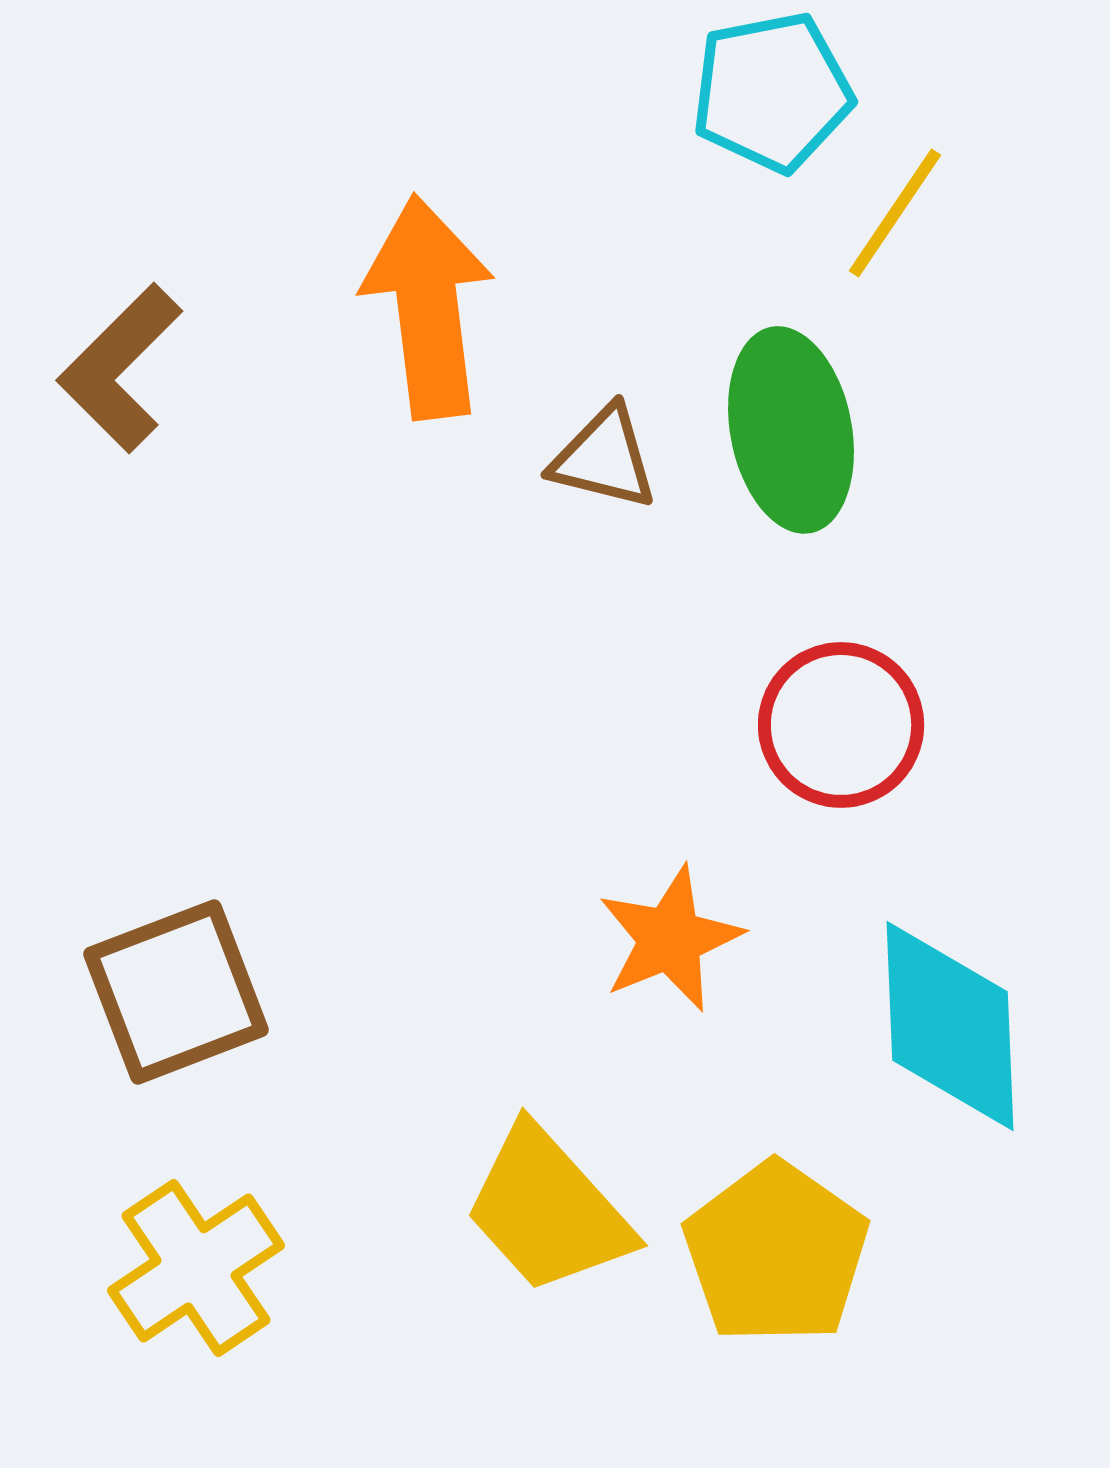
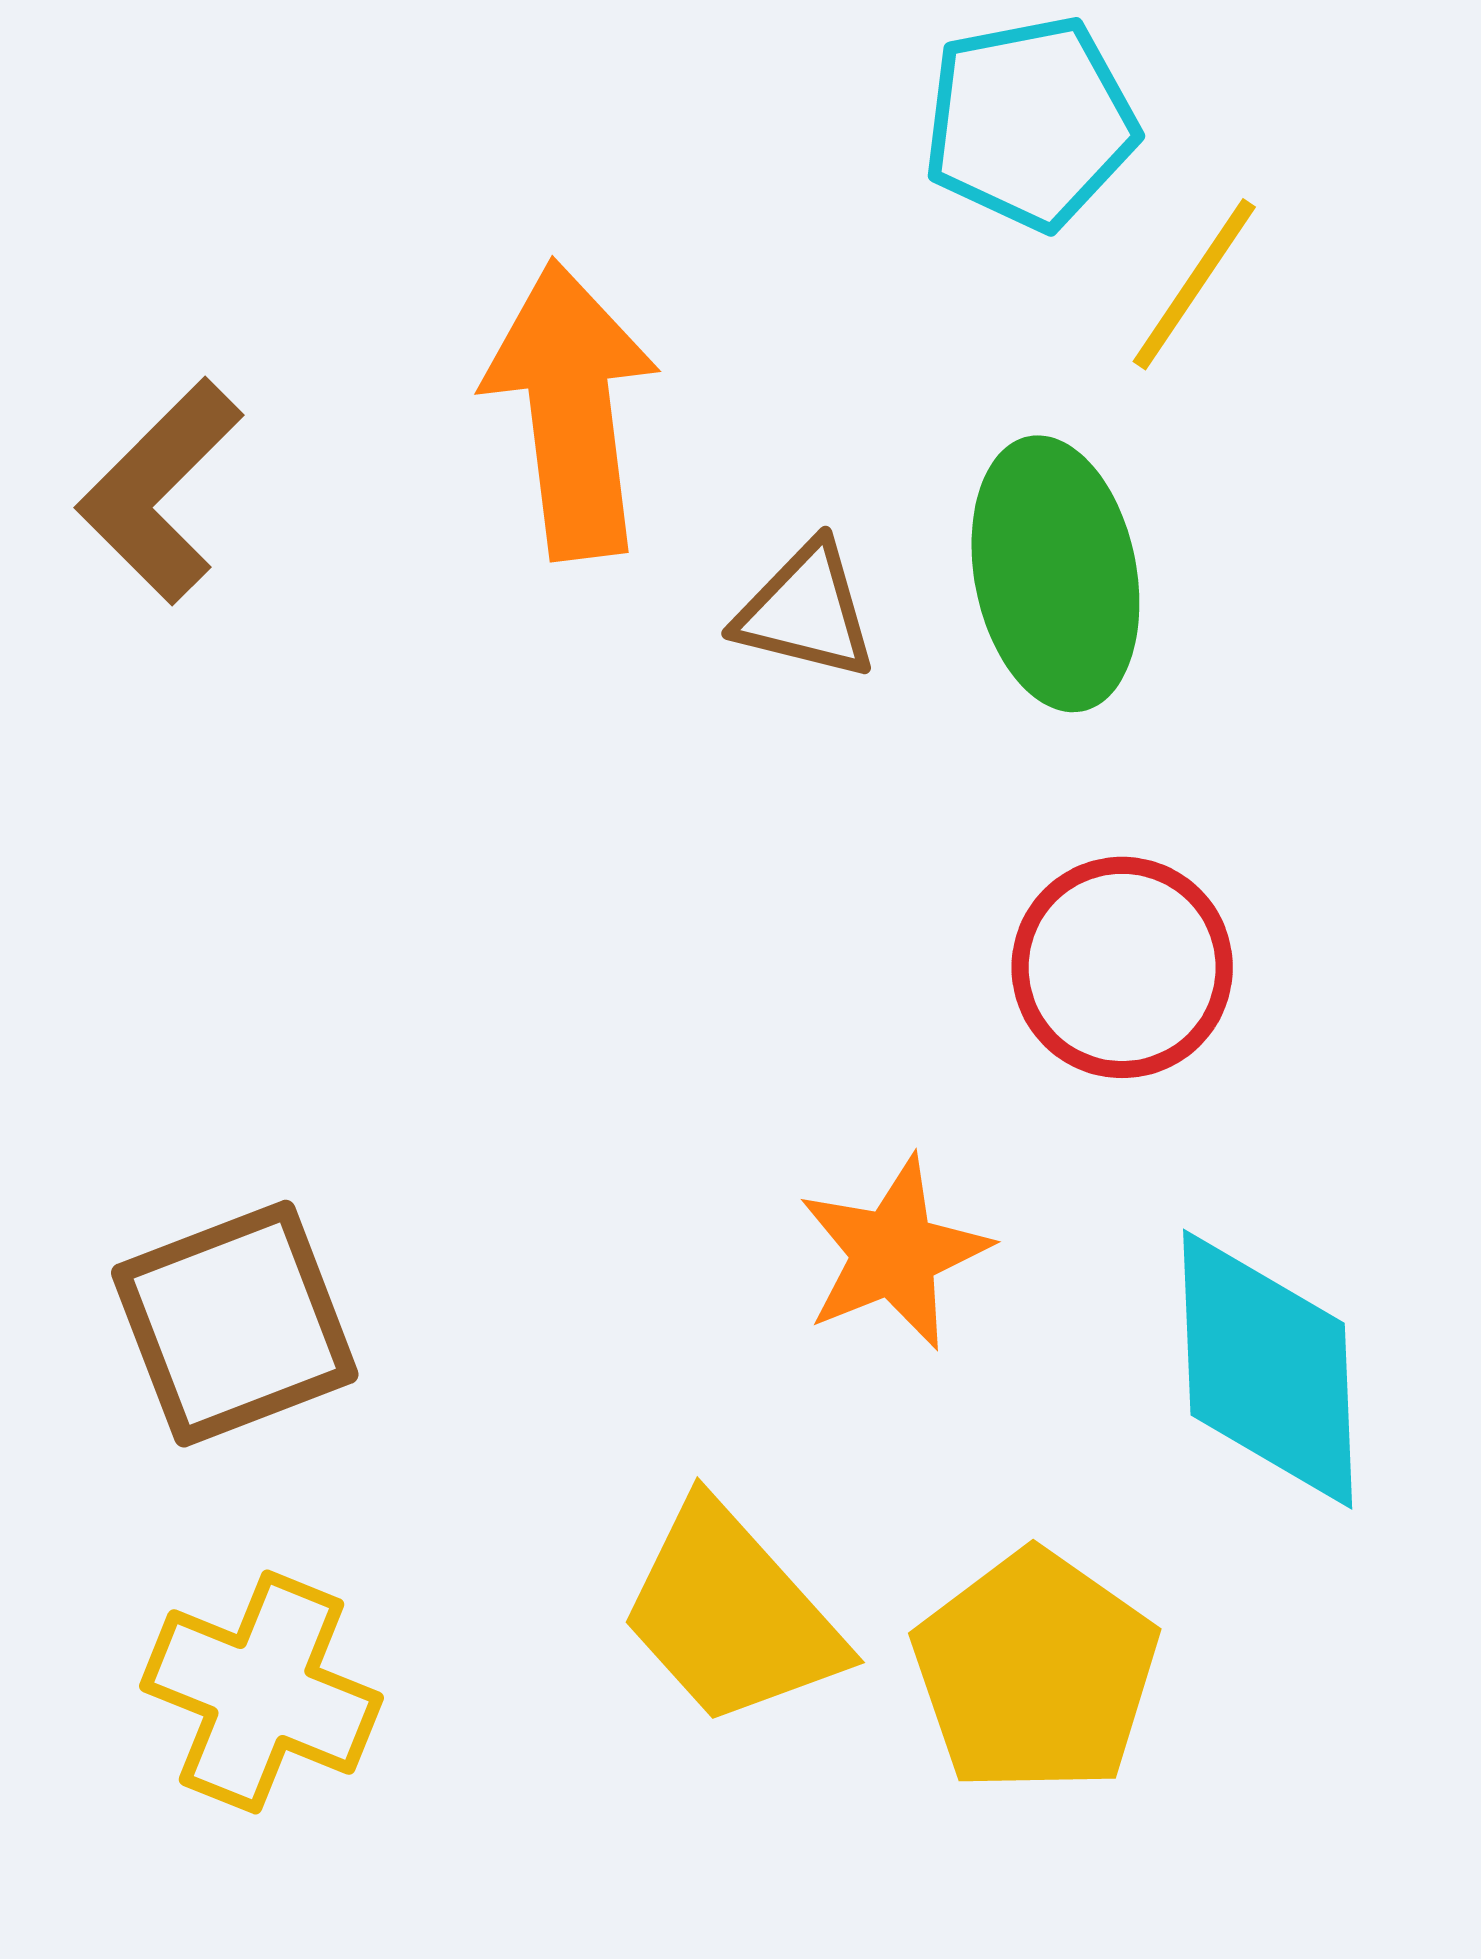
yellow cross: (196, 1268) -> (261, 1692), turned -34

